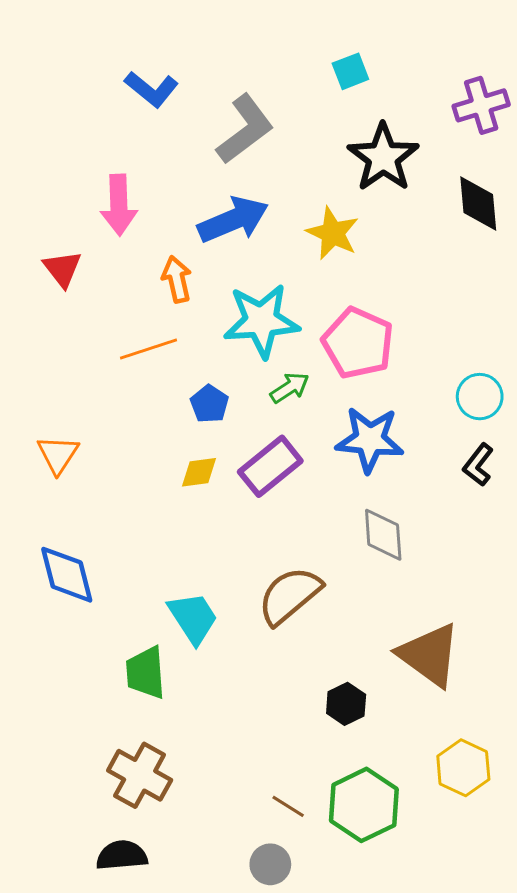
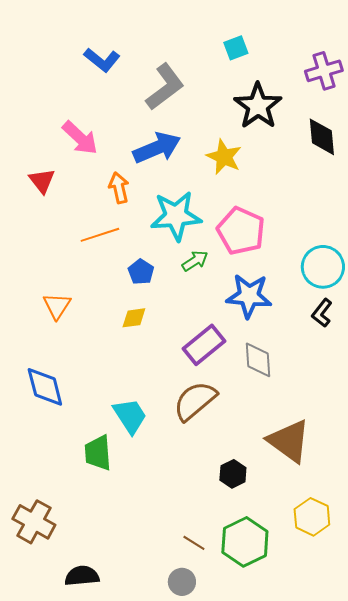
pink arrow: (119, 205) -> (80, 138), turned -45
cyan circle: (480, 397) -> (323, 267), size x1.4
orange triangle: (58, 454) -> (57, 306), moved
purple rectangle: (270, 466) -> (204, 345), moved
brown cross: (140, 775) -> (34, 522), moved

